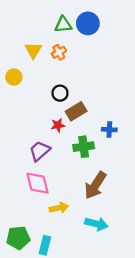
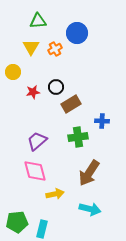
blue circle: (88, 23) -> (77, 33), moved
green triangle: (63, 24) -> (38, 21), moved
red star: (58, 125) -> (33, 92), moved

